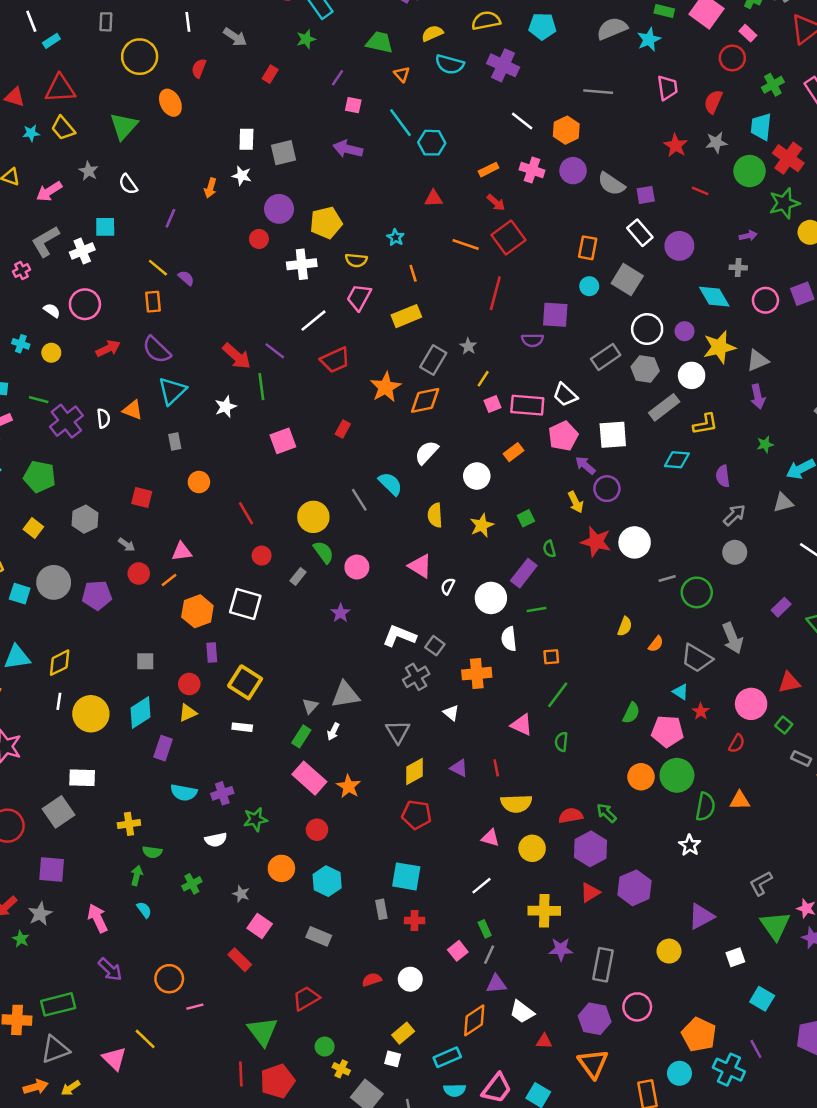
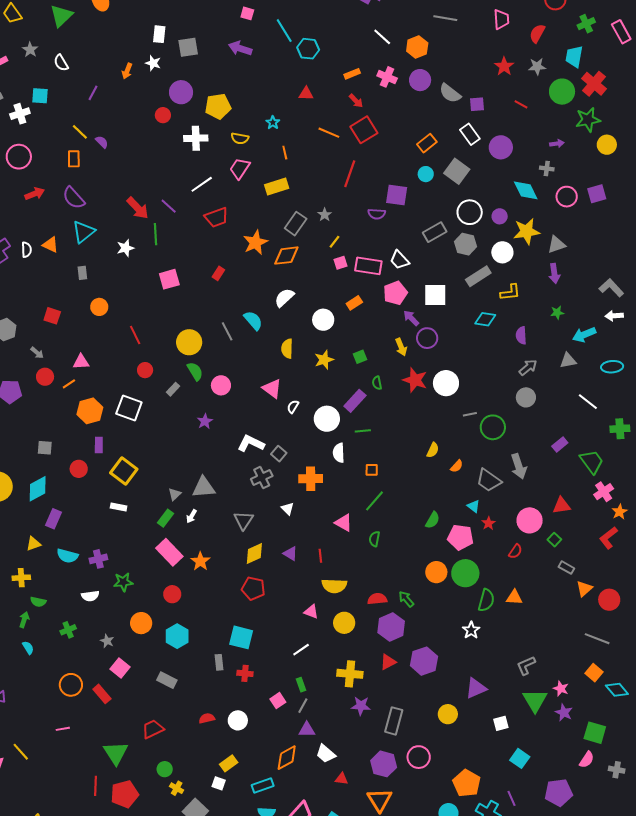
orange rectangle: (588, 248) -> (427, 143), turned 36
yellow triangle: (188, 713) -> (33, 544), moved
orange circle: (169, 979) -> (71, 685), moved

